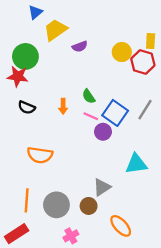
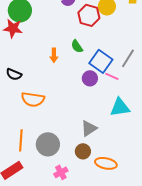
red hexagon: (143, 62) -> (89, 15), moved
black semicircle: (27, 107) -> (14, 74), moved
pink line: (91, 116) -> (112, 76), moved
brown circle: (89, 206) -> (83, 151), moved
orange ellipse: (121, 226) -> (106, 163), turned -35

